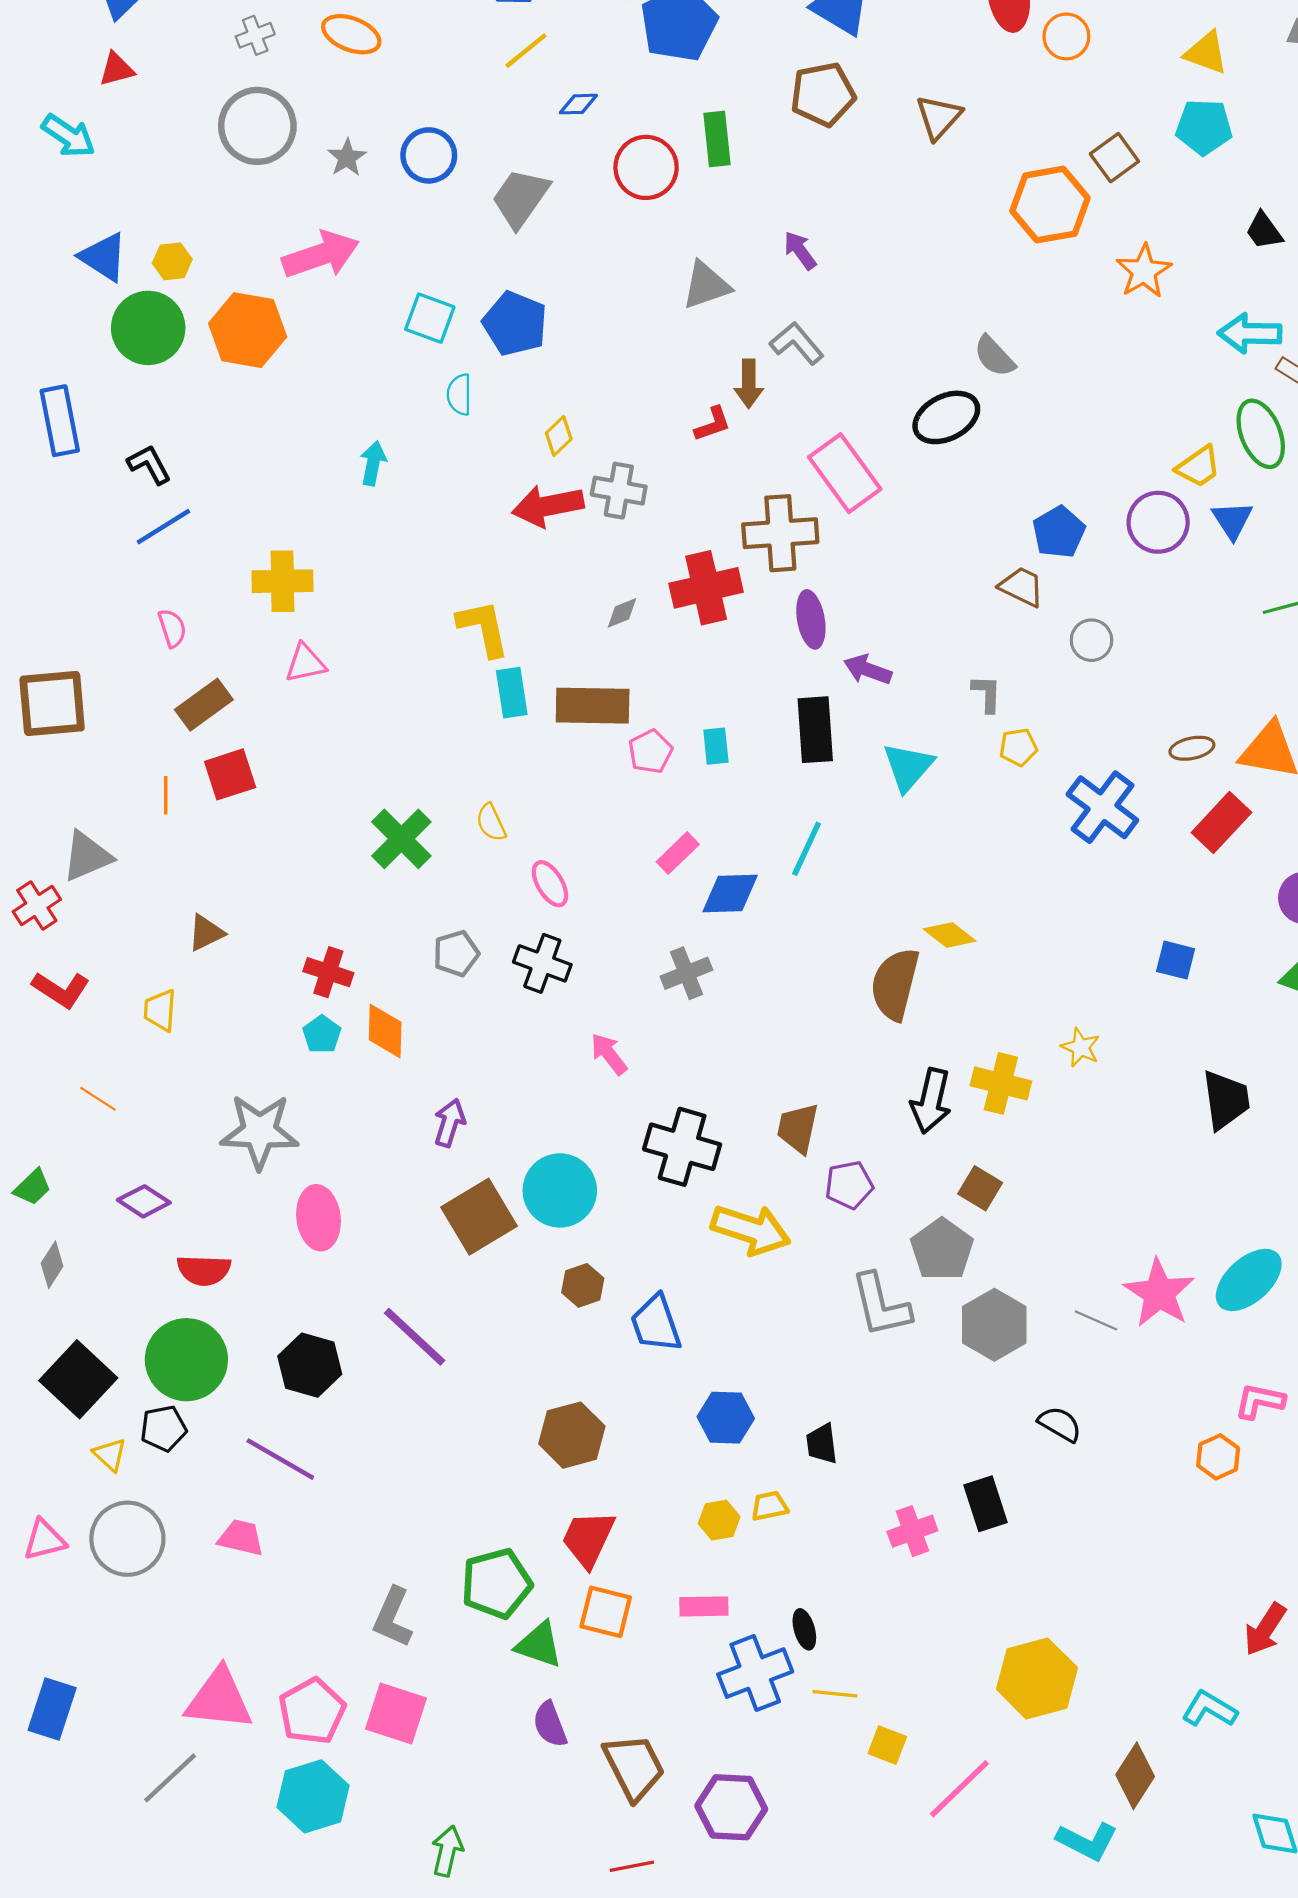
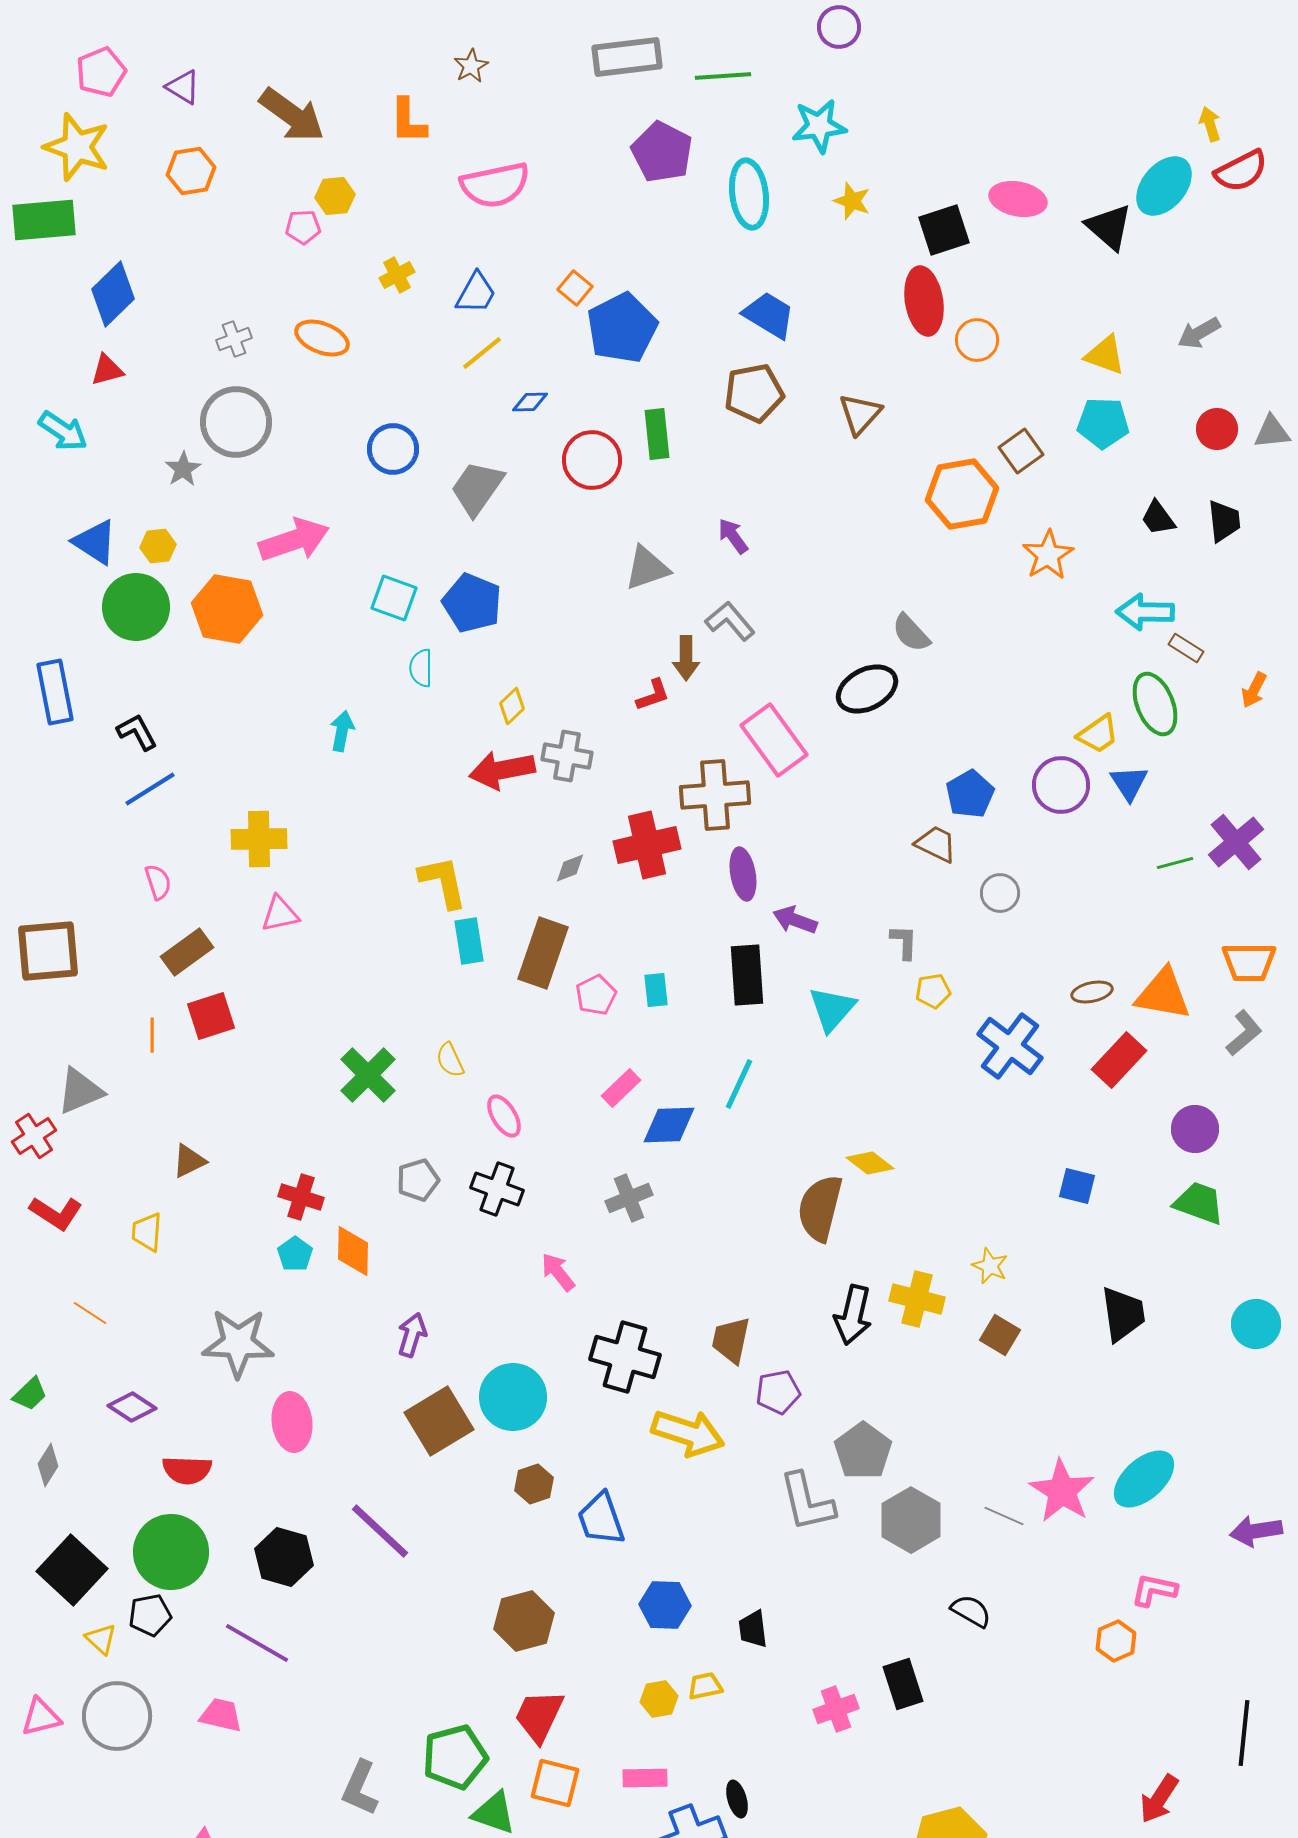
gray star: (347, 158) -> (183, 469), moved
brown rectangle: (593, 706) -> (543, 953), turned -72
brown square: (980, 1188) -> (1000, 1335), moved

